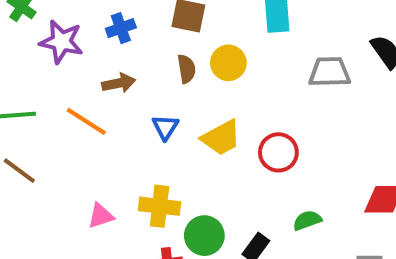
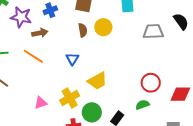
brown arrow: (119, 83) -> (40, 33), moved
yellow trapezoid: (221, 138) -> (97, 81), moved
red circle: (278, 152) -> (151, 83), moved
yellow cross: (160, 206) -> (70, 98), turned -36

